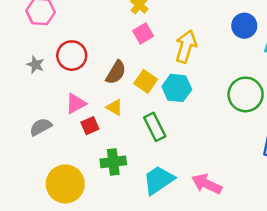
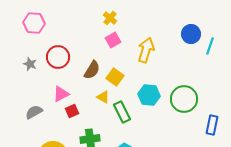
cyan hexagon: (177, 88) -> (149, 95), moved
green circle: (246, 94) -> (184, 99), moved
yellow triangle: (115, 107) -> (103, 97), moved

